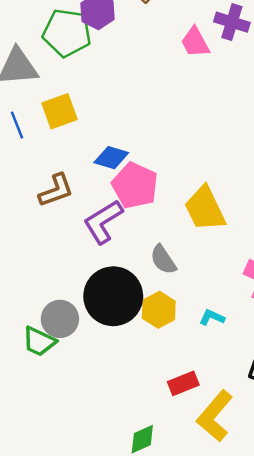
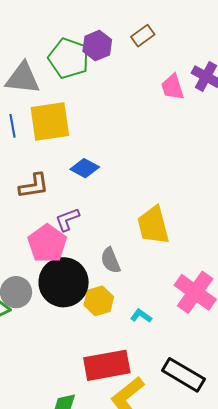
yellow square: (60, 111) -> (50, 121), size x1.4
pink pentagon: (135, 185) -> (47, 244), moved
purple L-shape: (103, 222) -> (67, 219), size x0.7
red rectangle: (183, 383) -> (107, 365), size x1.8

